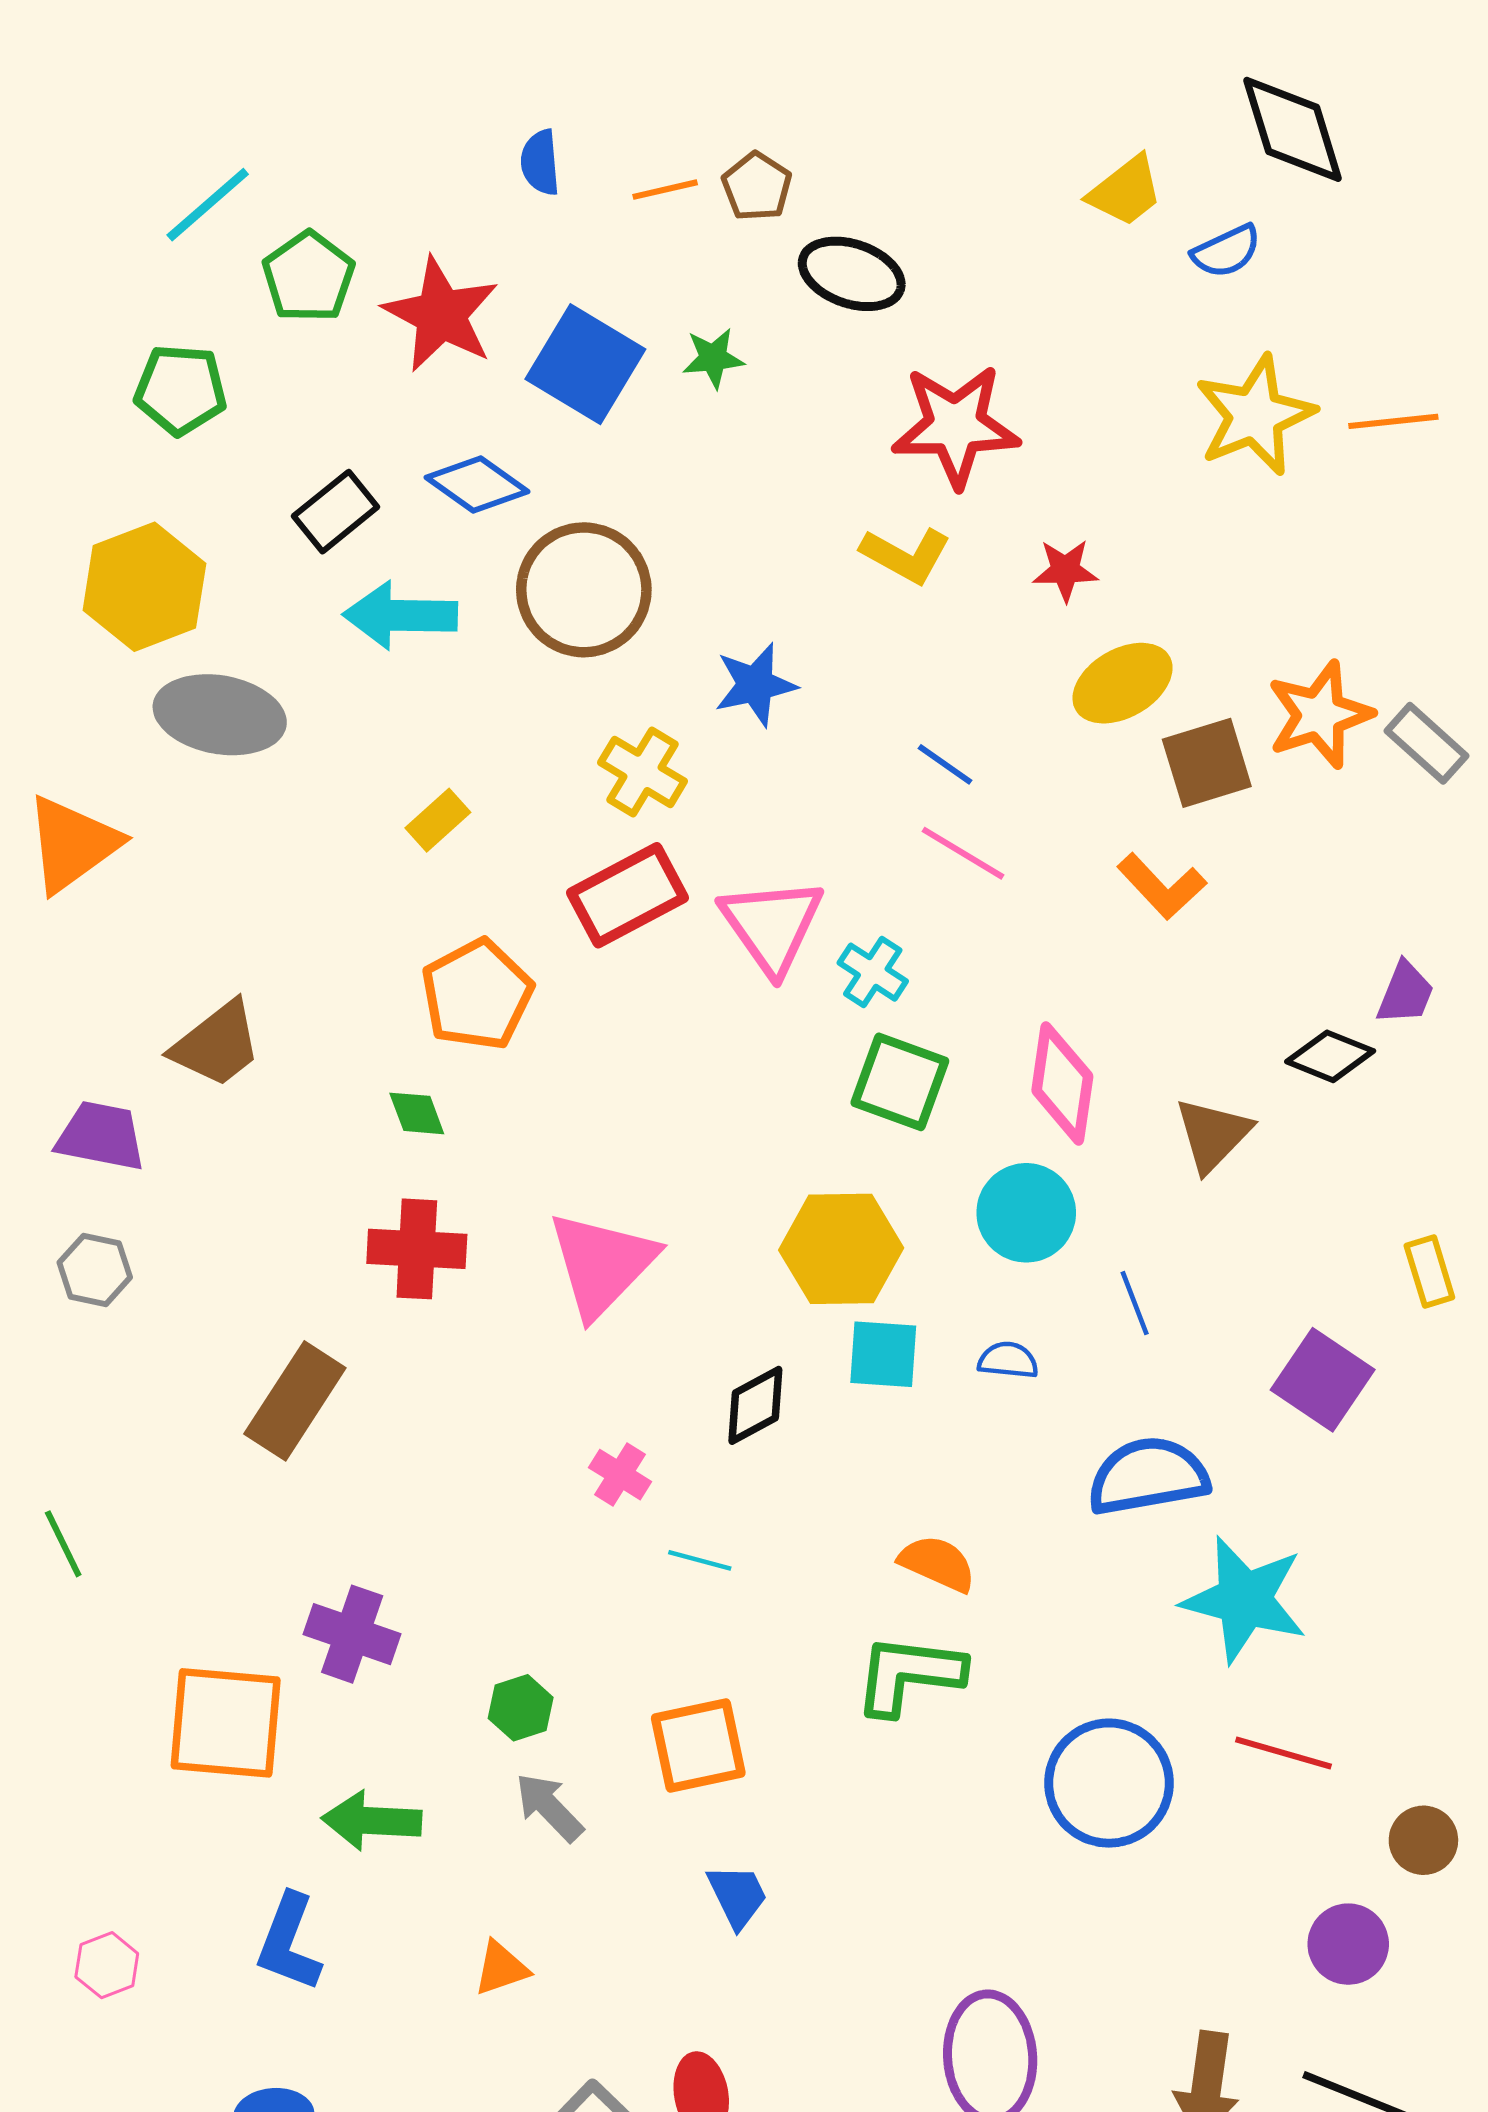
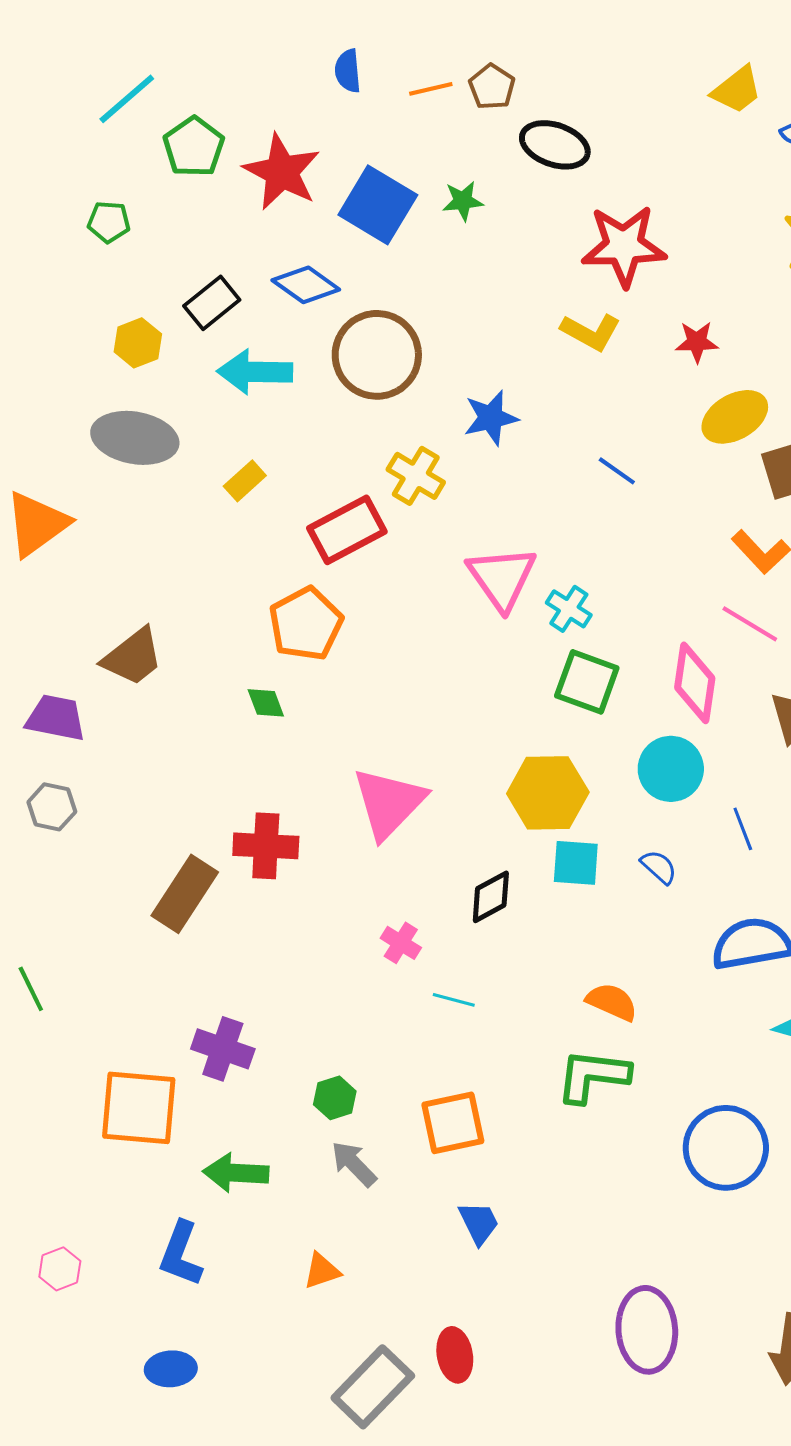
green pentagon: (181, 390) -> (109, 222), size x0.7
yellow hexagon: (144, 587) -> (138, 343), moved, size x0.6
yellow rectangle: (438, 820) -> (245, 481), moved
pink line: (963, 853) -> (750, 624), moved
red rectangle: (627, 895) -> (347, 530), moved
red cross: (417, 1249) -> (266, 846), moved
blue semicircle: (1008, 1360) -> (659, 867), turned 36

